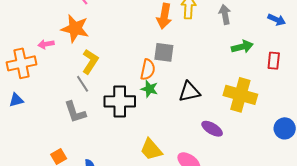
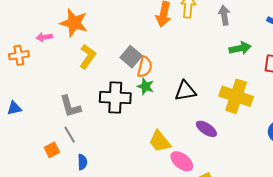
gray square: (164, 52) -> (131, 57), moved, turned 30
orange cross: (22, 63) -> (19, 55), size x0.7
gray line: (83, 84) -> (70, 135), moved
blue triangle: (16, 100) -> (14, 108), moved
yellow trapezoid: (151, 150) -> (160, 141), moved

